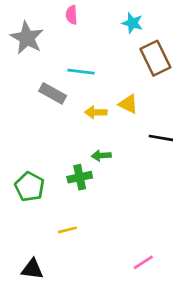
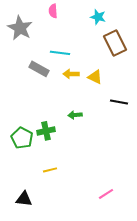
yellow arrow: (96, 112) -> (71, 74), moved
green cross: (80, 177) -> (46, 131), moved

